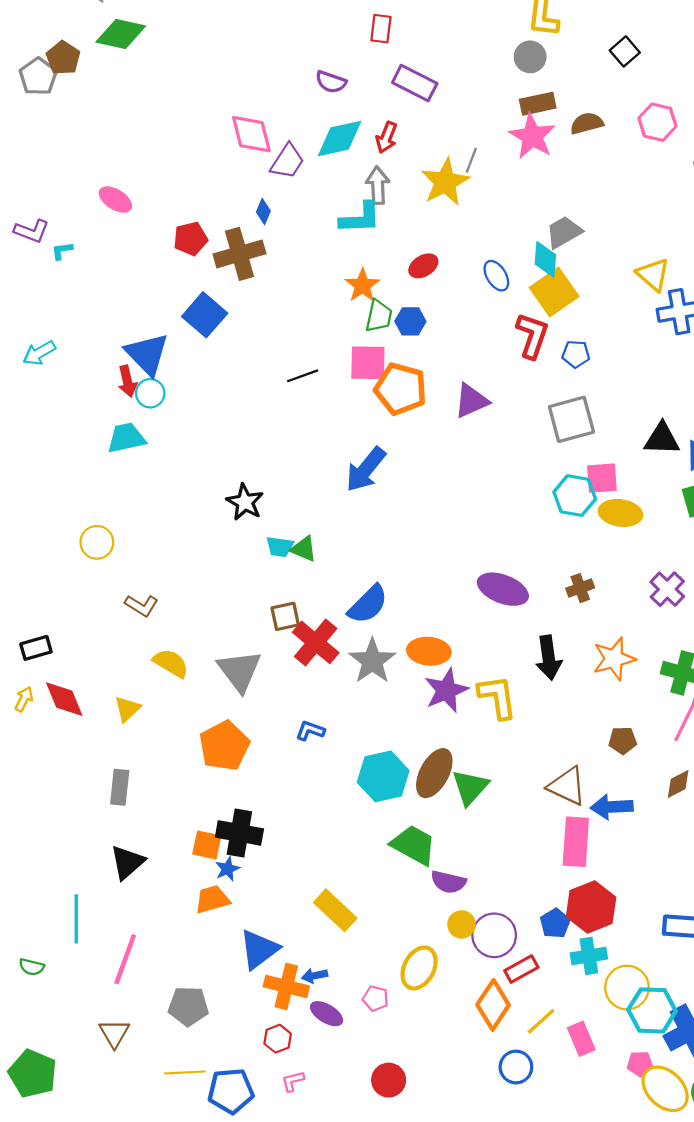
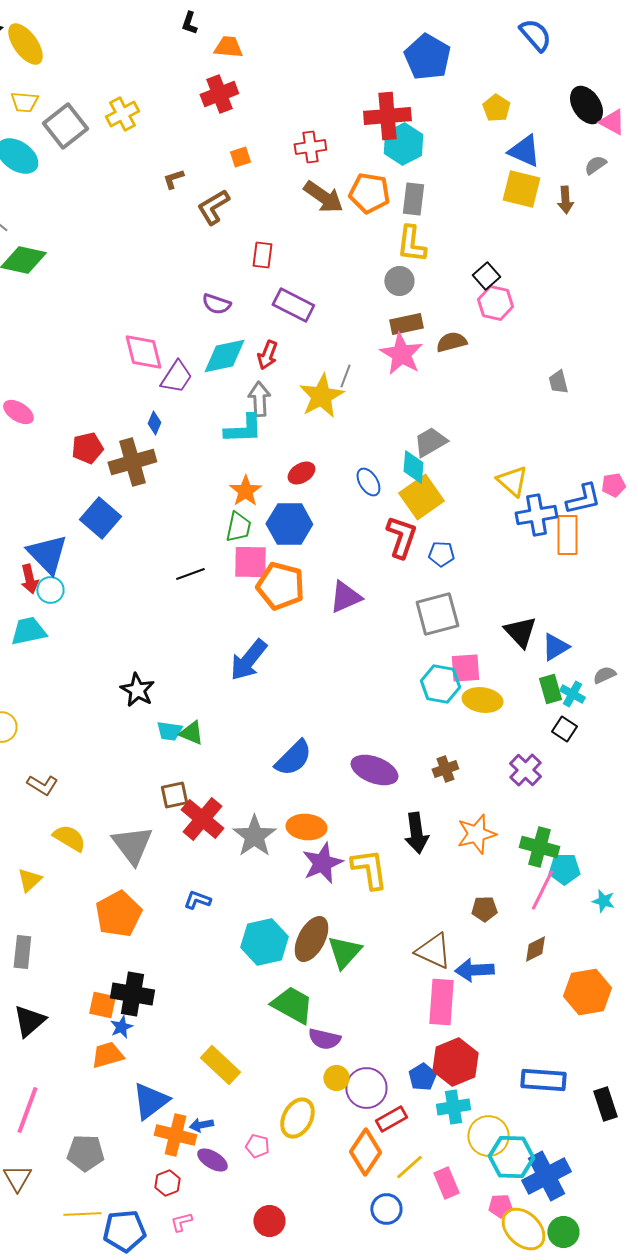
pink hexagon: (657, 122) -> (495, 303), moved
green trapezoid: (379, 316) -> (238, 527), moved
blue hexagon: (410, 321) -> (289, 524), size x1.6
black triangle: (662, 439) -> (520, 632), turned 45
blue semicircle: (368, 604) -> (293, 758), moved

